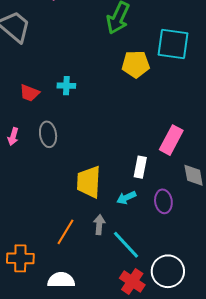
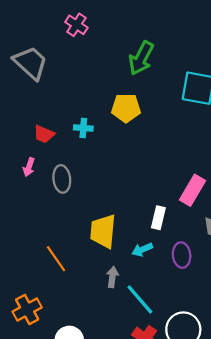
yellow pentagon: (136, 64) -> (126, 108), moved
pink arrow: (13, 137) -> (29, 167), moved
orange line: (65, 232) -> (56, 259), moved, turned -68
orange cross: (20, 258) -> (27, 310), turned -32

